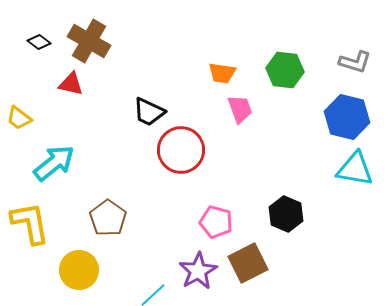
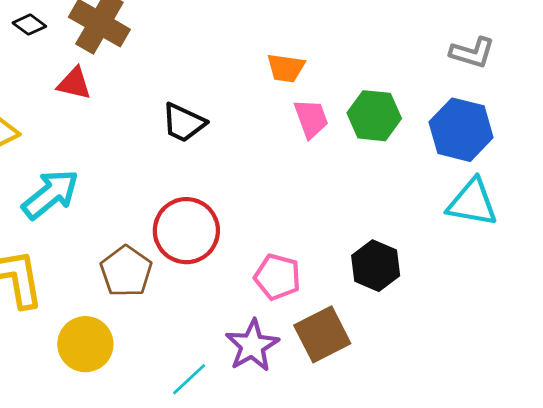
green hexagon: (285, 70) -> (374, 116), moved
red circle: (181, 150) -> (186, 231), moved

